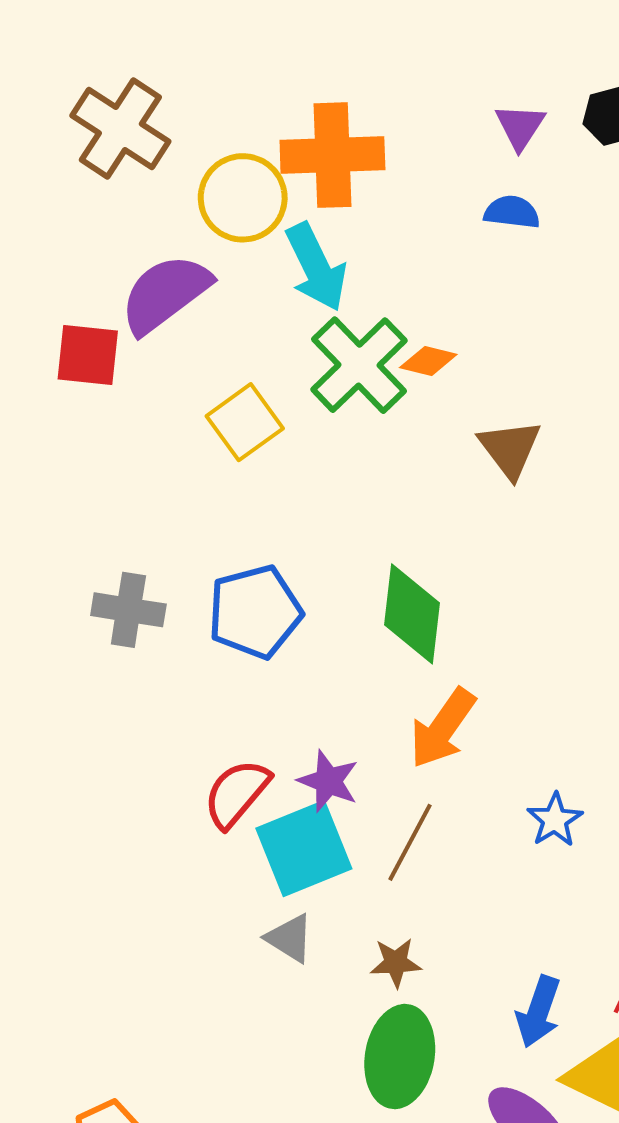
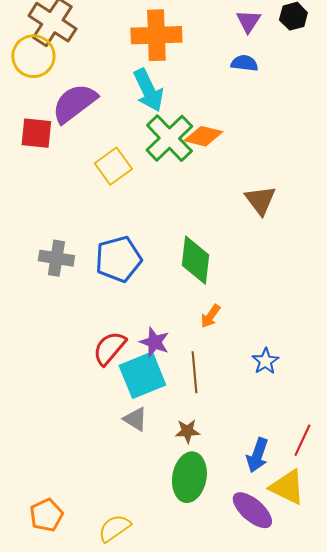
yellow circle: (243, 198) -> (33, 56), moved
orange diamond: (428, 361) -> (203, 136), size x1.4
brown triangle: (510, 449) -> (260, 200), moved
orange arrow: (443, 728) -> (210, 316), size x0.6
brown line: (410, 842) -> (194, 372), turned -33

